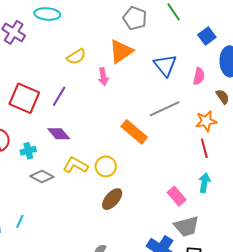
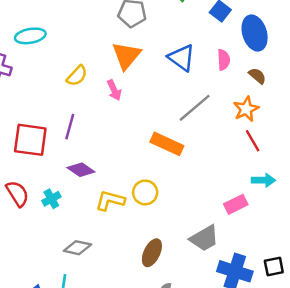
gray diamond: (42, 177) -> (77, 248), moved
cyan arrow: (204, 183) -> (263, 180), turned 96
pink rectangle: (177, 196) -> (236, 204), turned -60
brown ellipse: (112, 199) -> (152, 253), moved
gray trapezoid: (187, 226) -> (204, 238), moved

